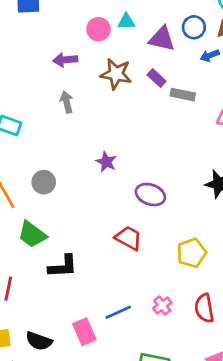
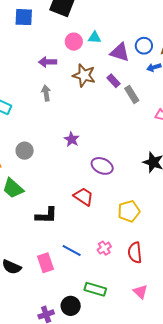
gray rectangle: (183, 95) -> (132, 94), turned 42
black L-shape: (63, 266) -> (46, 215), moved
blue line: (118, 312) -> (72, 250), turned 48

